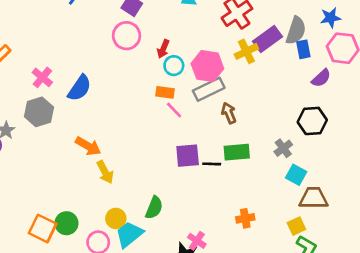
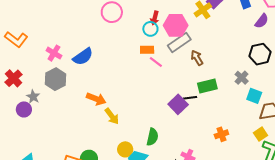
red arrow: (163, 49) -> (155, 18), moved
blue semicircle: (80, 88) -> (83, 57), turned 30
purple square: (188, 156) -> (178, 104), moved, turned -30

